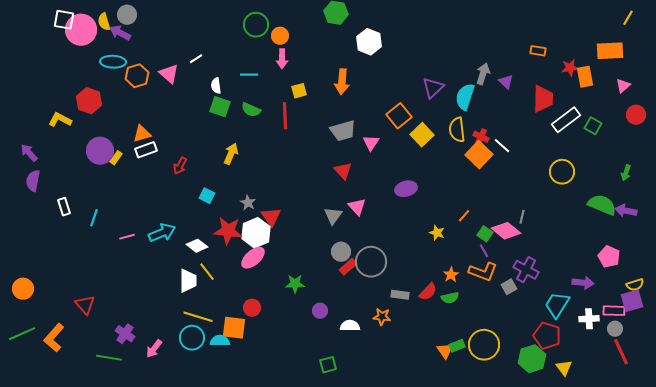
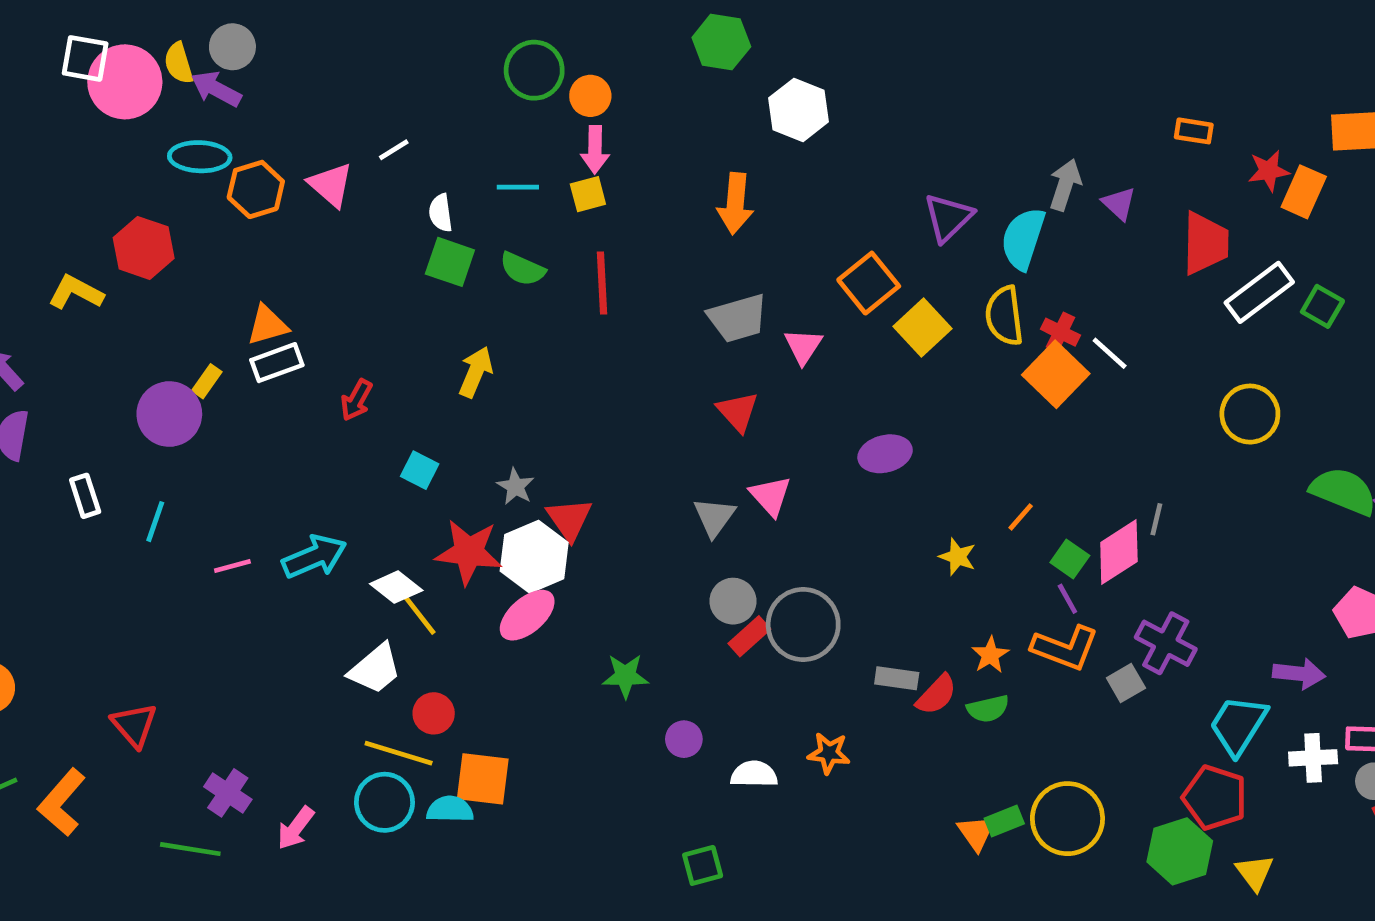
orange rectangle: (585, 77) -> (1304, 192), turned 35
yellow square: (299, 91) -> (588, 194), moved
purple circle: (100, 151) -> (169, 414), moved
pink diamond: (506, 231) -> (1119, 552), turned -72
yellow line: (207, 272) -> (420, 615), moved
white trapezoid: (188, 281) -> (375, 669), turned 50
gray rectangle: (400, 295) -> (897, 678), moved
red circle: (252, 308) -> (434, 713), moved

